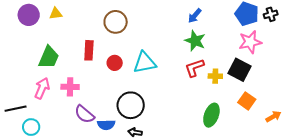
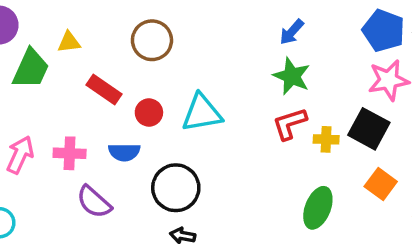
yellow triangle: (56, 14) -> (69, 42), moved
red rectangle: (89, 50) -> (104, 89), turned -60
green trapezoid: (49, 57) -> (31, 69), moved
blue semicircle: (106, 125) -> (124, 152), moved

